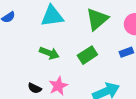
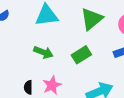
black semicircle: (35, 88) -> (28, 87), turned 64

